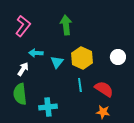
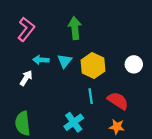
cyan triangle: (57, 62) -> (65, 61), moved
green semicircle: (20, 94) -> (23, 123), moved
cyan cross: (48, 107) -> (74, 122), moved, turned -30

